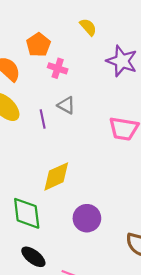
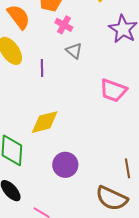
gray triangle: (66, 105) -> (74, 51), moved

